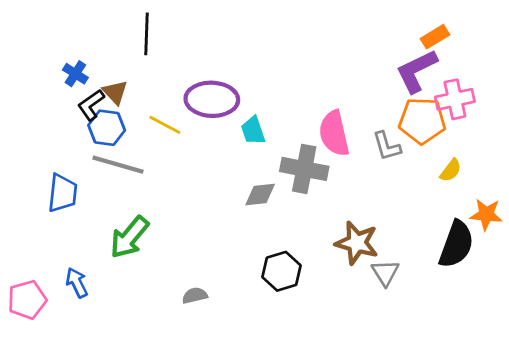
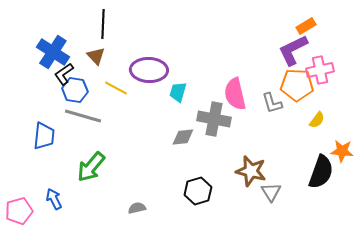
blue cross: (75, 74) -> (53, 52), size x1.8
brown triangle: (115, 92) -> (96, 56), moved
cyan trapezoid: (253, 131) -> (178, 92), turned 35

